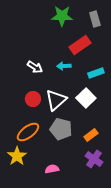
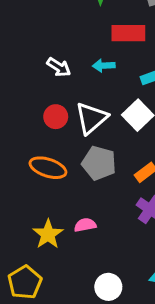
red rectangle: (80, 45) -> (128, 33), turned 35
orange ellipse: (28, 132) -> (48, 168), turned 55
yellow star: (17, 156) -> (48, 234), moved

